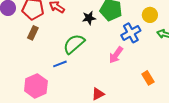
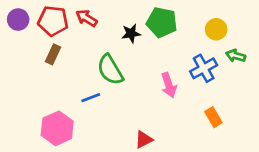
blue cross: (131, 33) -> (204, 68), moved
green semicircle: (74, 44) -> (110, 70), turned -80
pink arrow: (116, 55) -> (169, 85), turned -54

